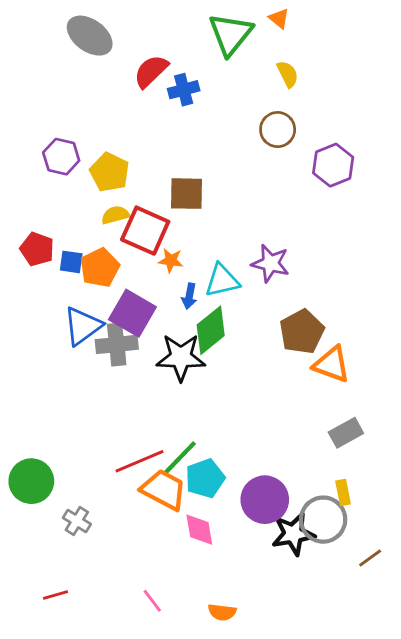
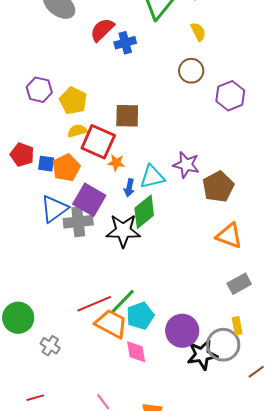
brown pentagon: (302, 332) -> (218, 187), moved

